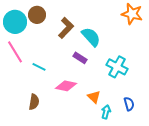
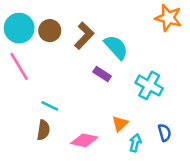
brown circle: (37, 15) -> (50, 31), moved
cyan line: (39, 67) -> (50, 106), moved
pink diamond: (66, 86) -> (84, 140), moved
orange triangle: (94, 97) -> (120, 124), turned 32

